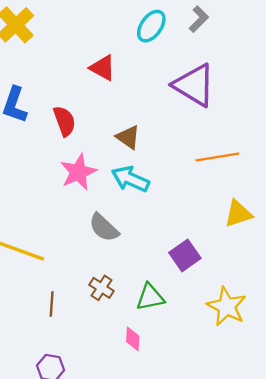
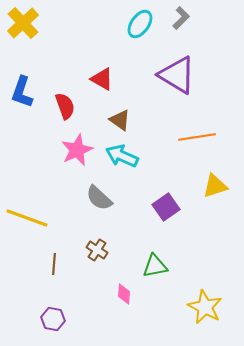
red triangle: (103, 68) -> (102, 79), moved
purple square: (185, 255) -> (166, 207), moved
green triangle: (150, 297) -> (155, 266), moved
yellow star: (227, 306) -> (205, 307), moved

